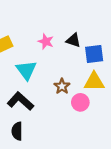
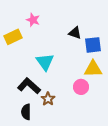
pink star: (46, 41) -> (33, 20), moved
cyan triangle: (26, 70) -> (45, 62), moved
brown star: (62, 86) -> (48, 99), moved

